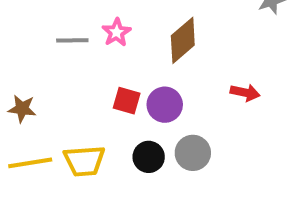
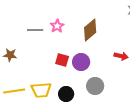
brown star: (22, 109) -> (10, 55), moved
black circle: (149, 157) -> (66, 94), moved

